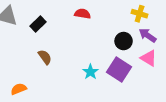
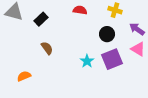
yellow cross: (140, 14) -> (115, 10), moved
black circle: (124, 41) -> (107, 34), moved
purple square: (119, 70) -> (112, 59), turned 35

